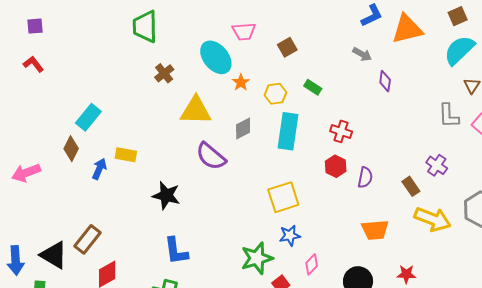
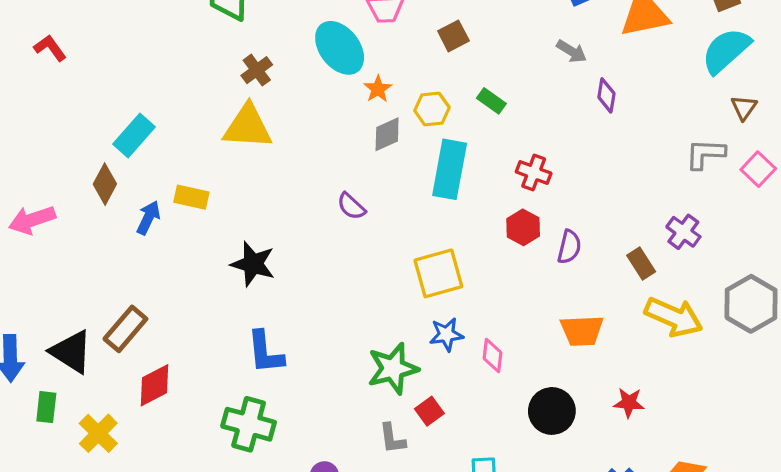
yellow triangle: (196, 111) -> (248, 127), moved
gray L-shape: (449, 116) -> (705, 154), turned 92
gray diamond: (243, 129) -> (387, 134), moved
purple semicircle: (211, 156) -> (351, 206), moved, size x0.6
pink diamond: (312, 264) -> (493, 356), moved, turned -40

